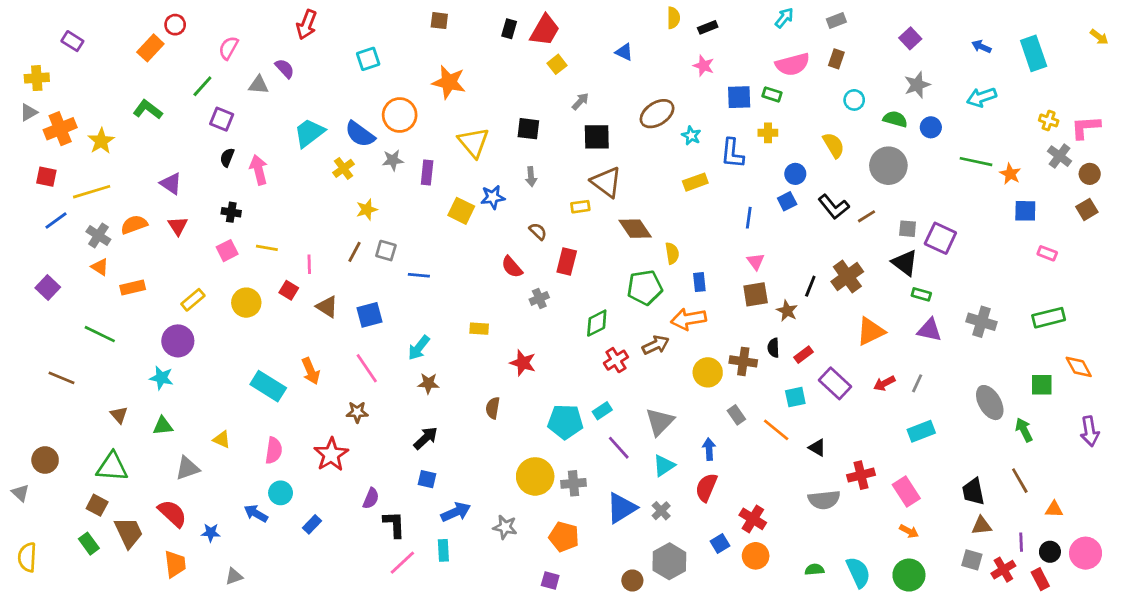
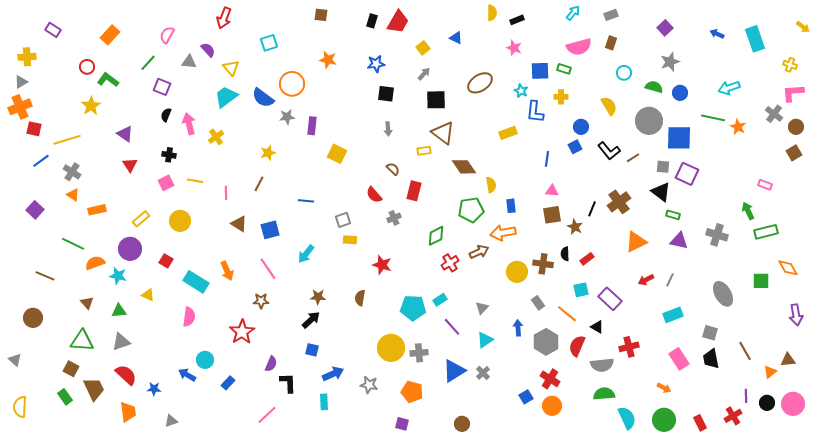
red circle: (175, 25) -> (87, 67), moved
yellow square: (557, 64) -> (423, 48), moved
orange star: (449, 82) -> (328, 60), size x0.7
cyan arrow: (981, 97) -> (729, 88), moved
yellow cross: (1049, 120) -> (790, 65), moved
orange cross: (60, 129) -> (20, 107), moved
cyan star: (691, 136) -> (521, 91), moved
yellow star: (101, 141) -> (91, 106), moved
yellow triangle: (474, 142) -> (231, 68), moved, size x0.7
yellow cross: (343, 168) -> (216, 137), moved
blue star: (493, 197) -> (376, 64), moved
blue square: (1025, 211) -> (679, 138), moved, size x1.5
orange semicircle: (134, 225) -> (95, 263), moved
gray square: (386, 251) -> (343, 220), moved, turned -35
pink triangle: (756, 261) -> (552, 191), turned -48
red square: (289, 290) -> (166, 261), moved
brown star: (428, 383) -> (318, 297), moved
purple rectangle: (835, 383) -> (610, 299), moved
gray triangle: (660, 422) -> (482, 308), size x0.6
green arrow: (1024, 430) -> (748, 211), moved
yellow triangle: (222, 439) -> (148, 295), moved
pink semicircle: (274, 450) -> (189, 317), moved
brown circle: (45, 460) -> (33, 318), moved
gray triangle: (187, 468) -> (121, 342), moved
red semicircle: (706, 487) -> (577, 346), moved
pink rectangle: (906, 492) -> (679, 359), moved
orange triangle: (1054, 509) -> (770, 372), turned -40
brown triangle: (981, 526) -> (788, 360), moved
gray square: (972, 560) -> (710, 333), moved
gray hexagon: (669, 561) -> (546, 342), moved
pink line: (402, 563) -> (267, 415), moved
green semicircle: (814, 570) -> (604, 394), moved, size x1.5
red rectangle: (1040, 579) -> (700, 423), moved

